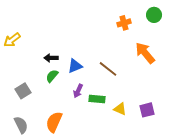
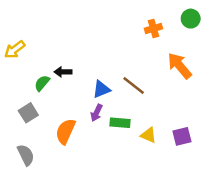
blue triangle: (75, 66) -> (101, 89), moved
green semicircle: (52, 76) -> (42, 83), moved
orange semicircle: (54, 122) -> (65, 131), moved

